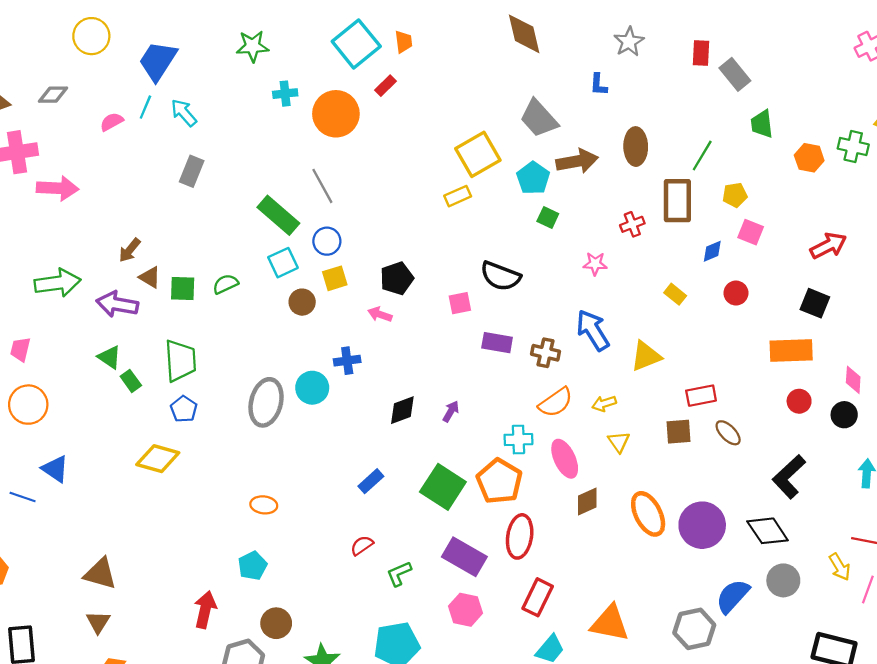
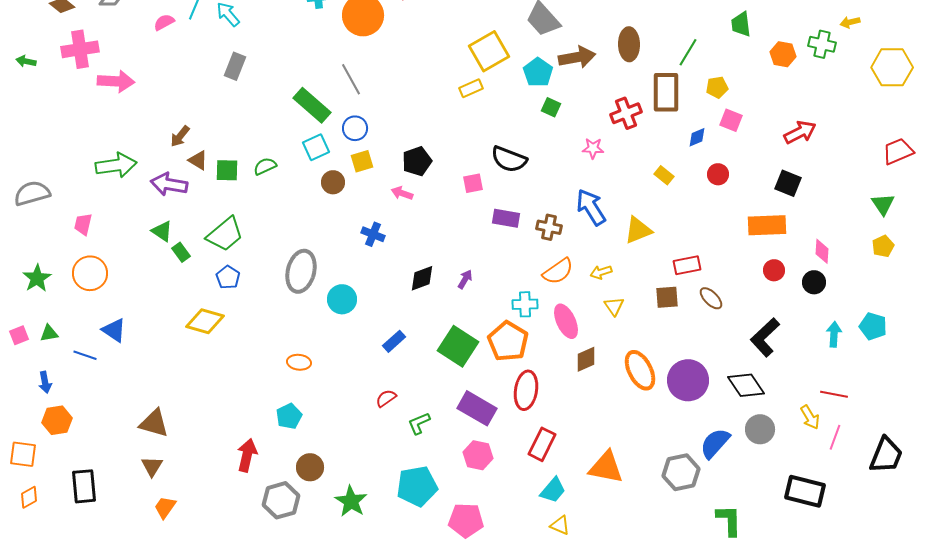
red cross: (632, 224) -> (626, 113), size x1.4
green trapezoid: (180, 361) -> (225, 234), turned 54
blue cross: (347, 361) -> (373, 234), turned 30
cyan circle: (312, 388) -> (342, 299), moved

